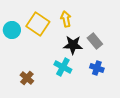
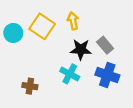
blue cross: (97, 68) -> (107, 75), size x1.5
brown cross: (27, 78) -> (30, 86), turned -32

